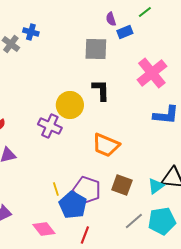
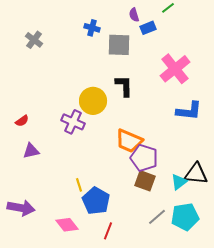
blue cross: (31, 32) -> (92, 28), moved
purple pentagon: (87, 190) -> (144, 158), moved

